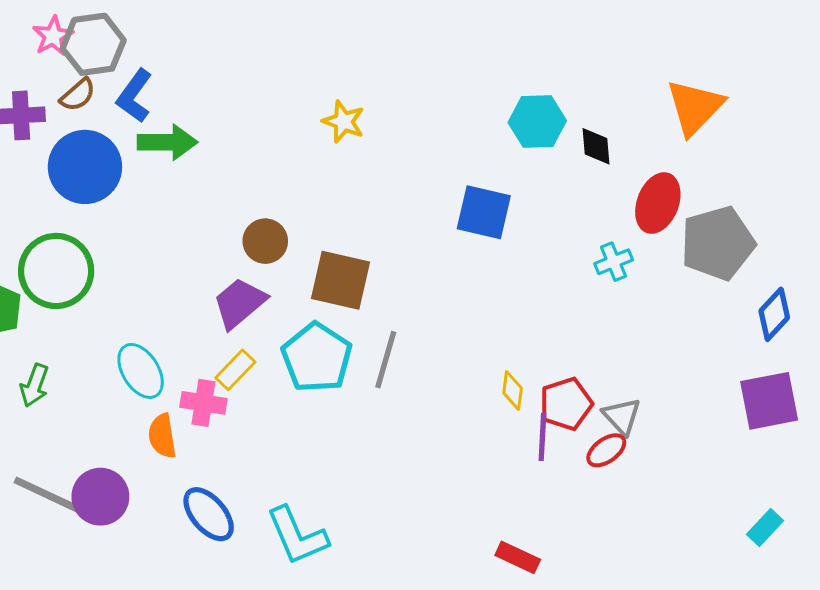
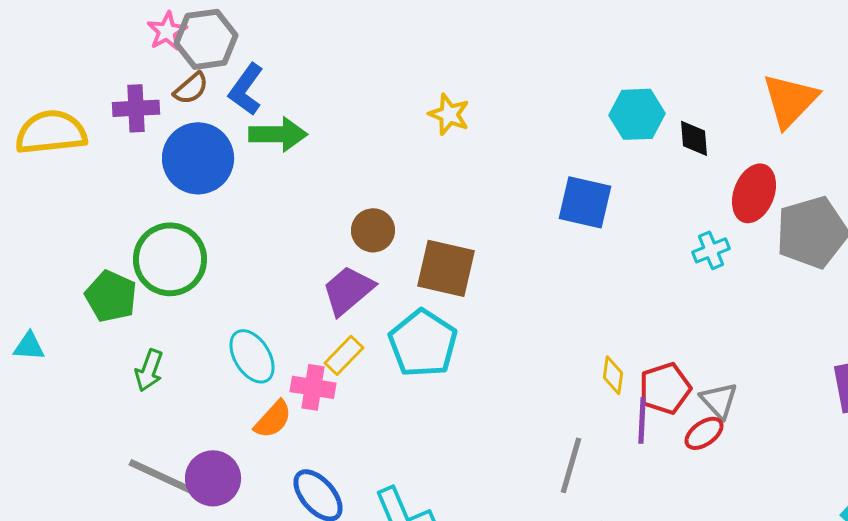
gray line: (386, 360) -> (571, 465), moved
orange semicircle: (162, 436) -> (273, 419), turned -129

